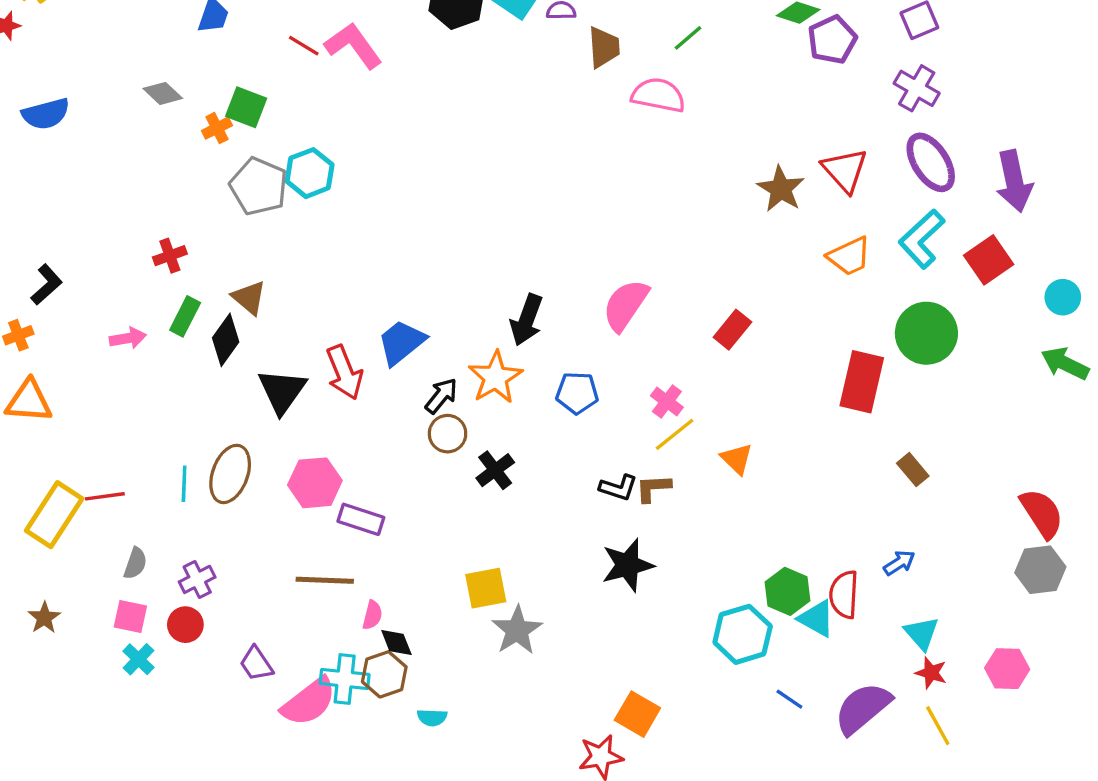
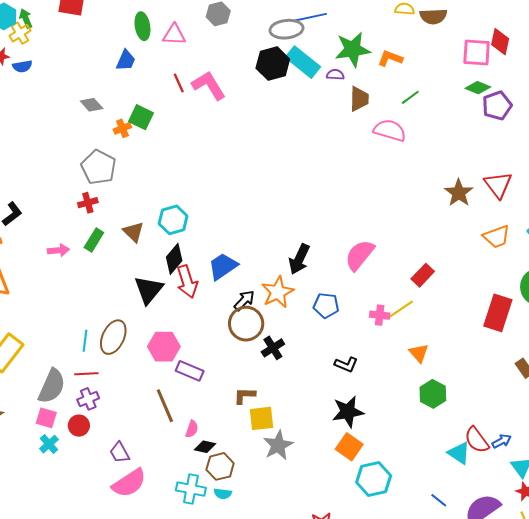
red line: (304, 46) -> (179, 83), turned 30
blue semicircle: (46, 114) -> (22, 66), moved, size x0.7
cyan hexagon: (310, 173) -> (173, 220), moved
gray pentagon: (259, 186) -> (99, 167), moved
black diamond: (226, 340) -> (174, 259), moved
pink cross: (667, 401) -> (380, 315), turned -36
brown circle: (448, 434) -> (246, 324), size x1.5
yellow line: (675, 434) -> (401, 309), moved
brown L-shape: (653, 488) -> (245, 396), moved
red line: (105, 496) -> (86, 374), moved
gray semicircle: (135, 563) -> (52, 386), size x1.8
blue arrow: (899, 563) -> (502, 441), moved
brown line: (325, 580) -> (165, 406), turned 60
green hexagon: (788, 591) -> (433, 394), moved
red semicircle: (844, 594) -> (477, 440), turned -44
cyan hexagon: (743, 634) -> (374, 479), moved
black diamond: (396, 642) -> (205, 447), turned -60
brown hexagon: (384, 674) -> (220, 466), moved
cyan cross: (345, 679) -> (191, 489), moved
pink semicircle: (309, 702) -> (129, 483), moved
orange square: (637, 714) -> (349, 447), moved

